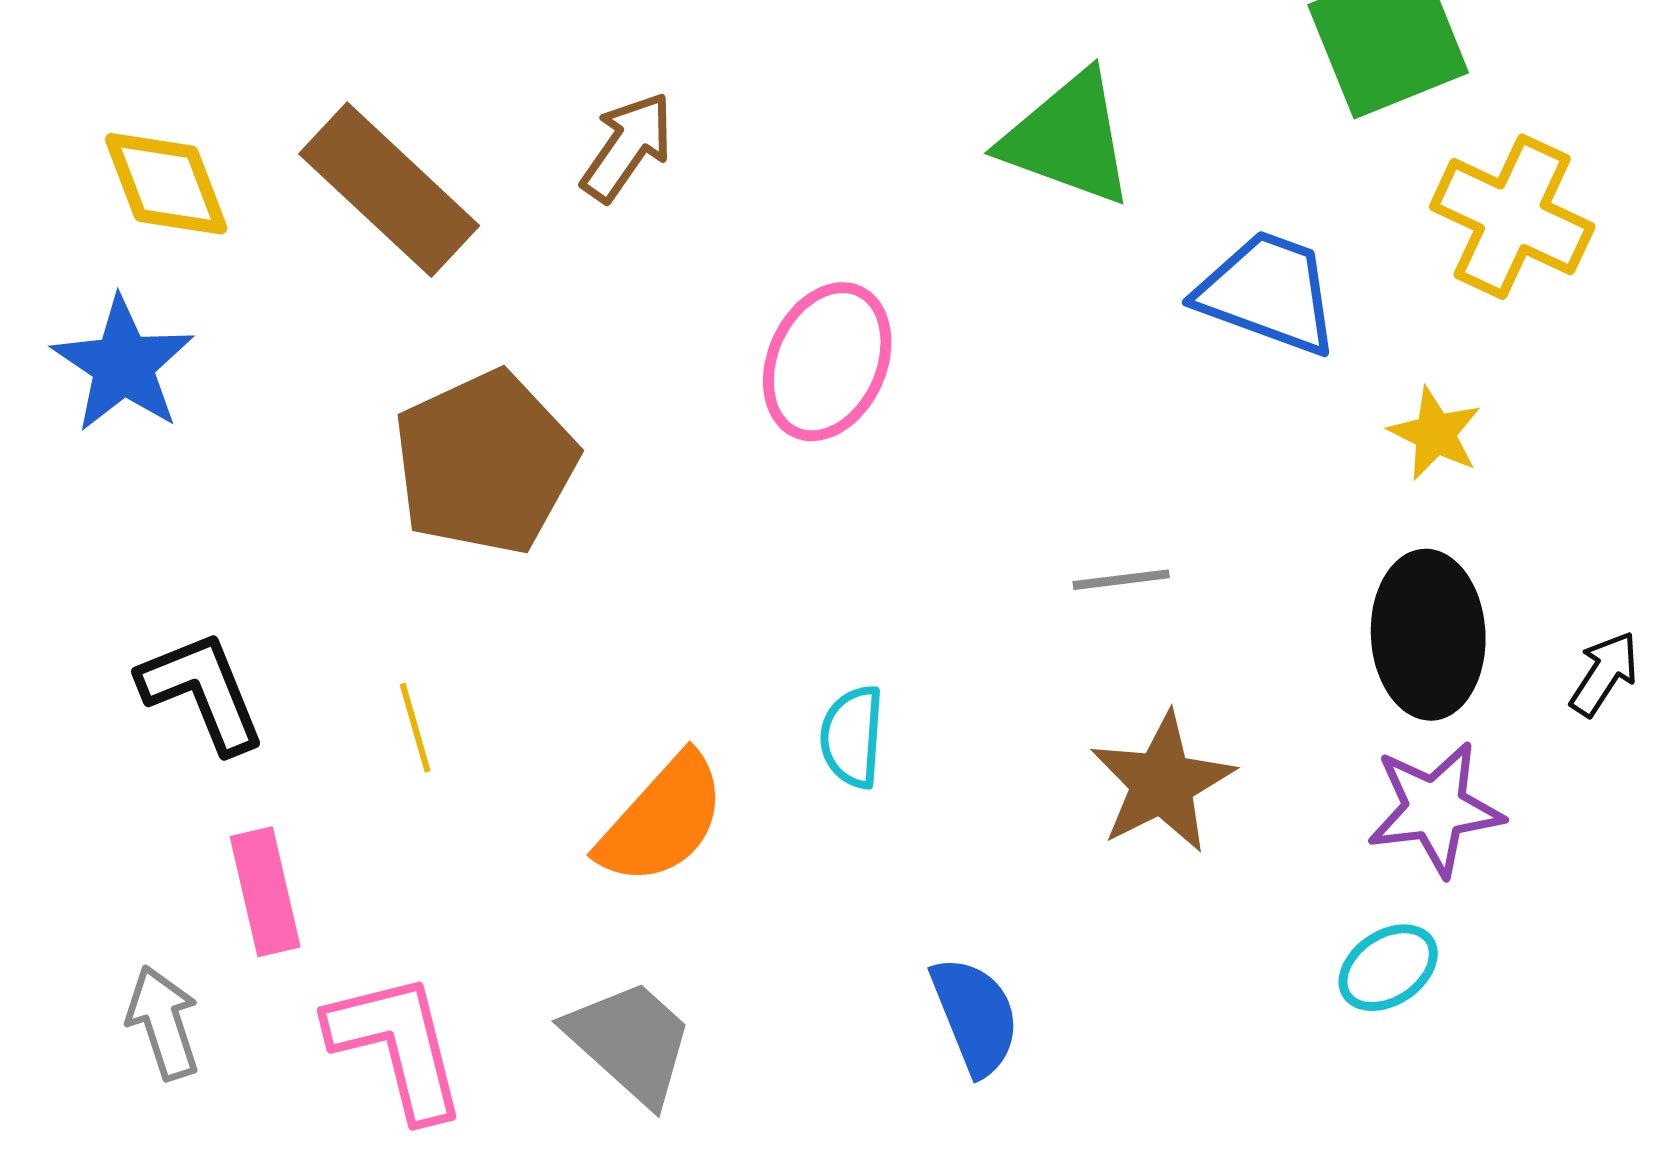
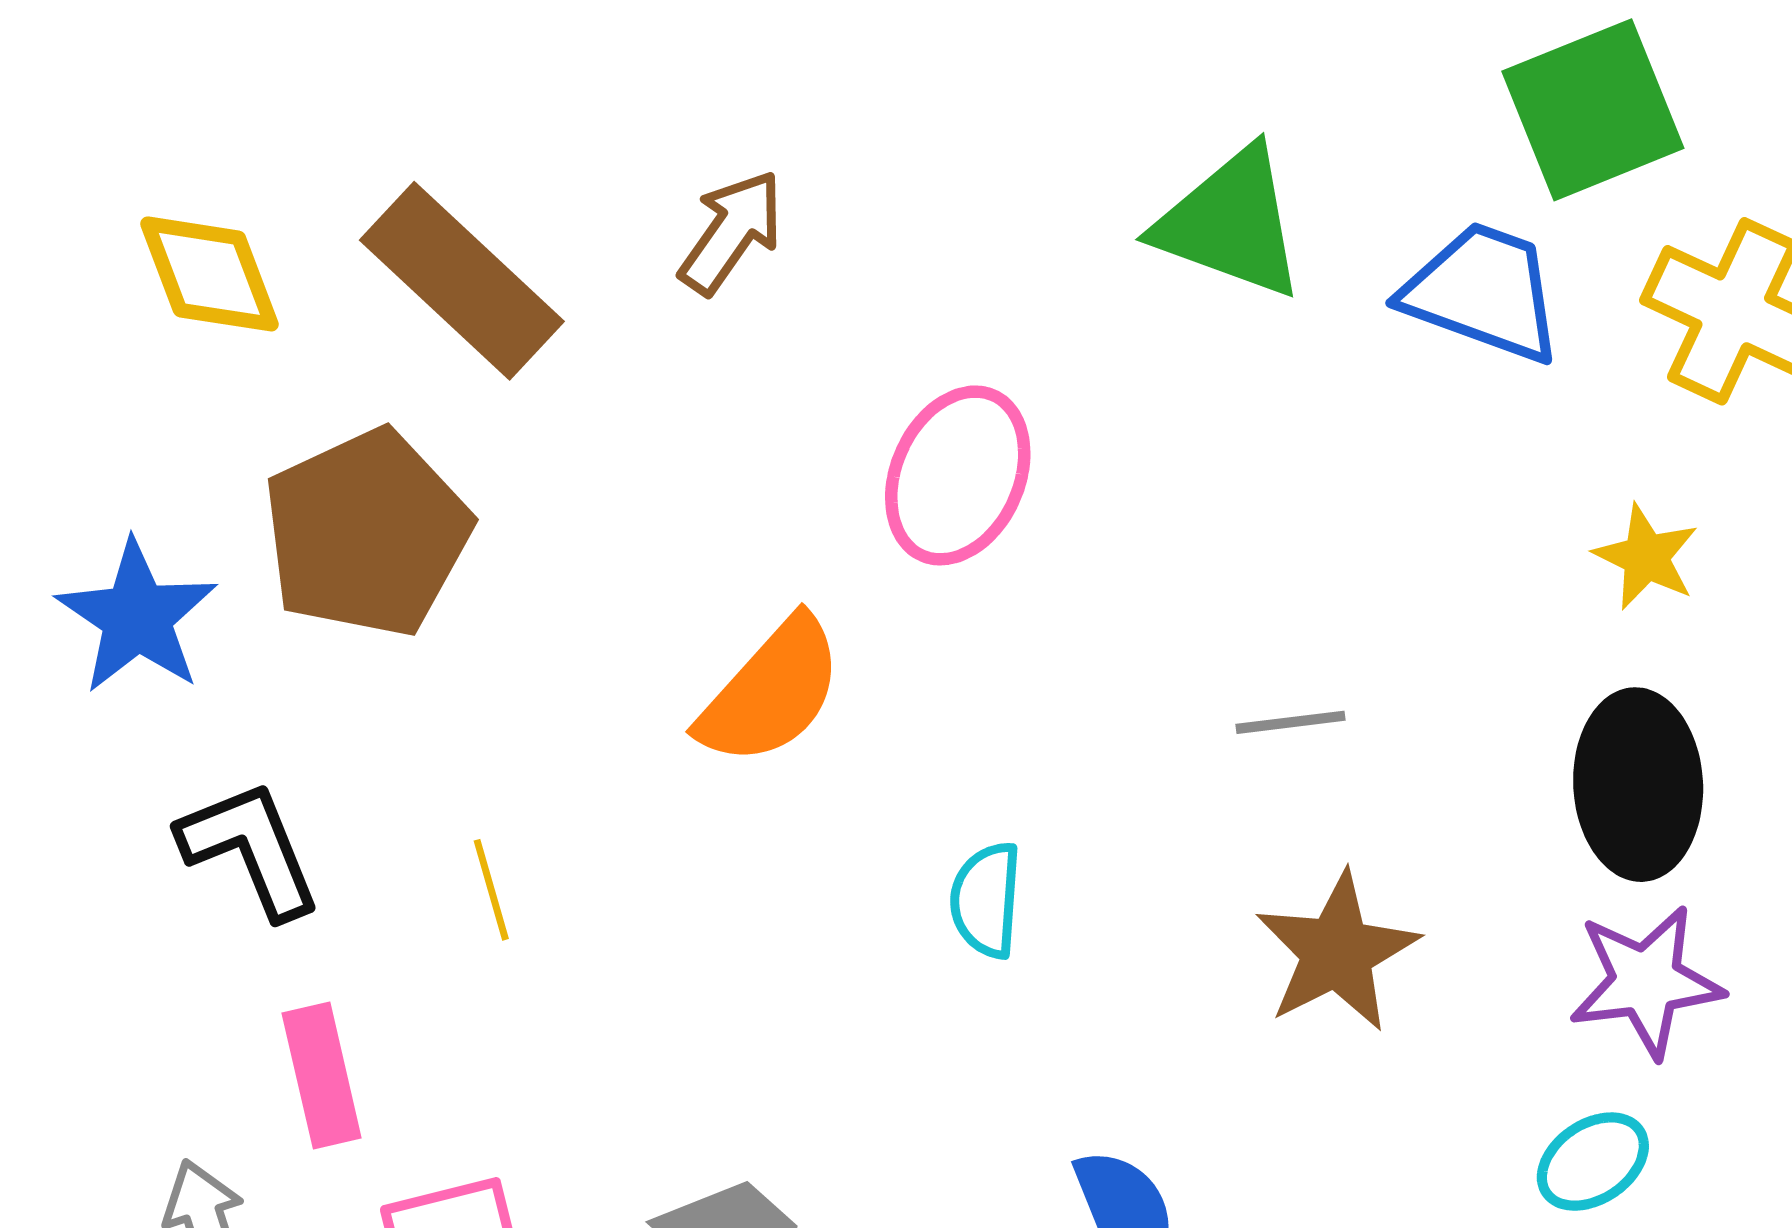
blue trapezoid: (1268, 293) -> (1483, 292), moved
blue star: (123, 365) -> (137, 617), moved
brown pentagon: (485, 463) -> (367, 533), moved
orange semicircle: (662, 820) -> (771, 692), moved

